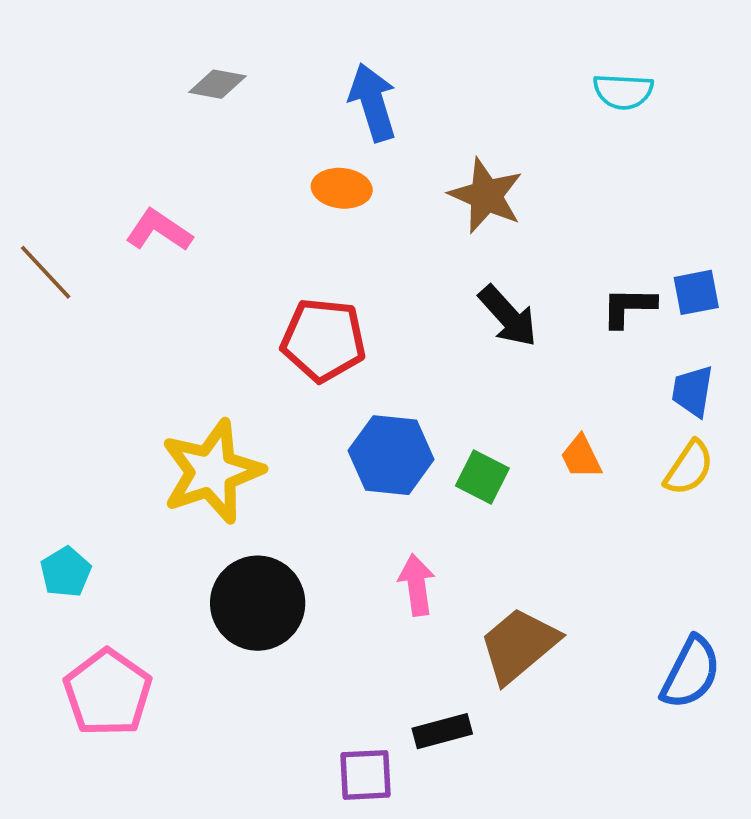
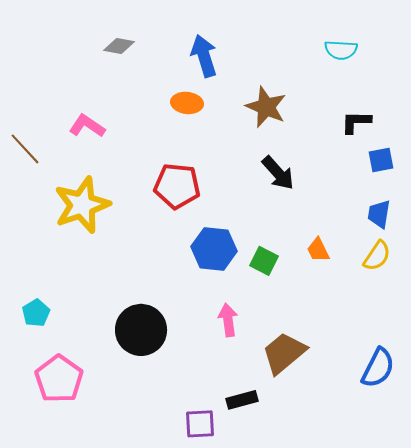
black L-shape: (629, 307) -> (356, 122), moved
yellow star: (212, 472) -> (82, 205), moved

